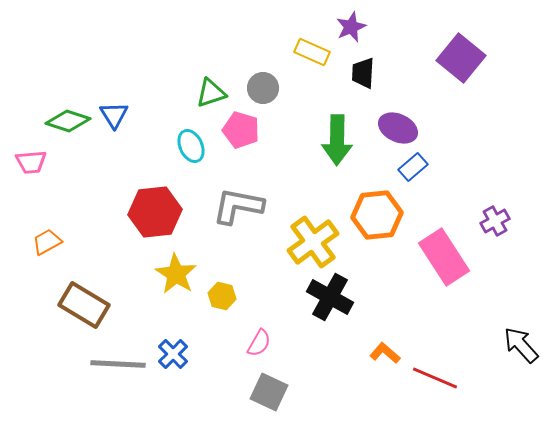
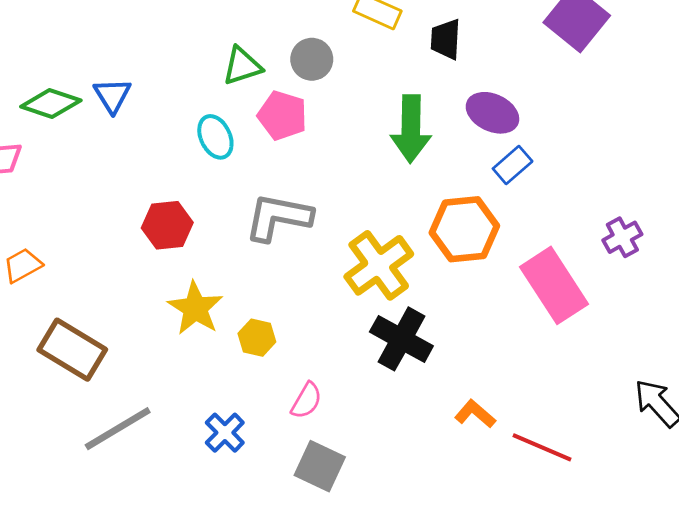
red hexagon: (155, 212) -> (167, 225), size x0.7
blue cross: (173, 354) -> (225, 433), moved
gray line: (118, 364) -> (118, 429), turned -34

